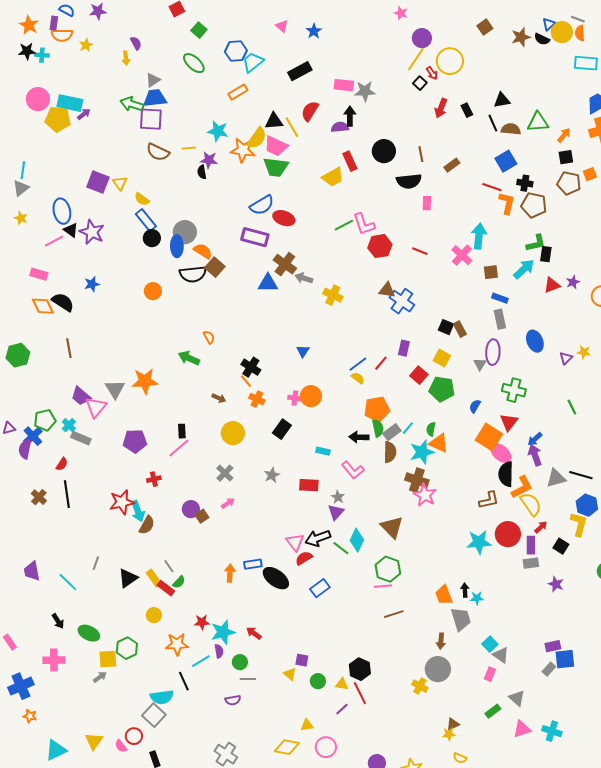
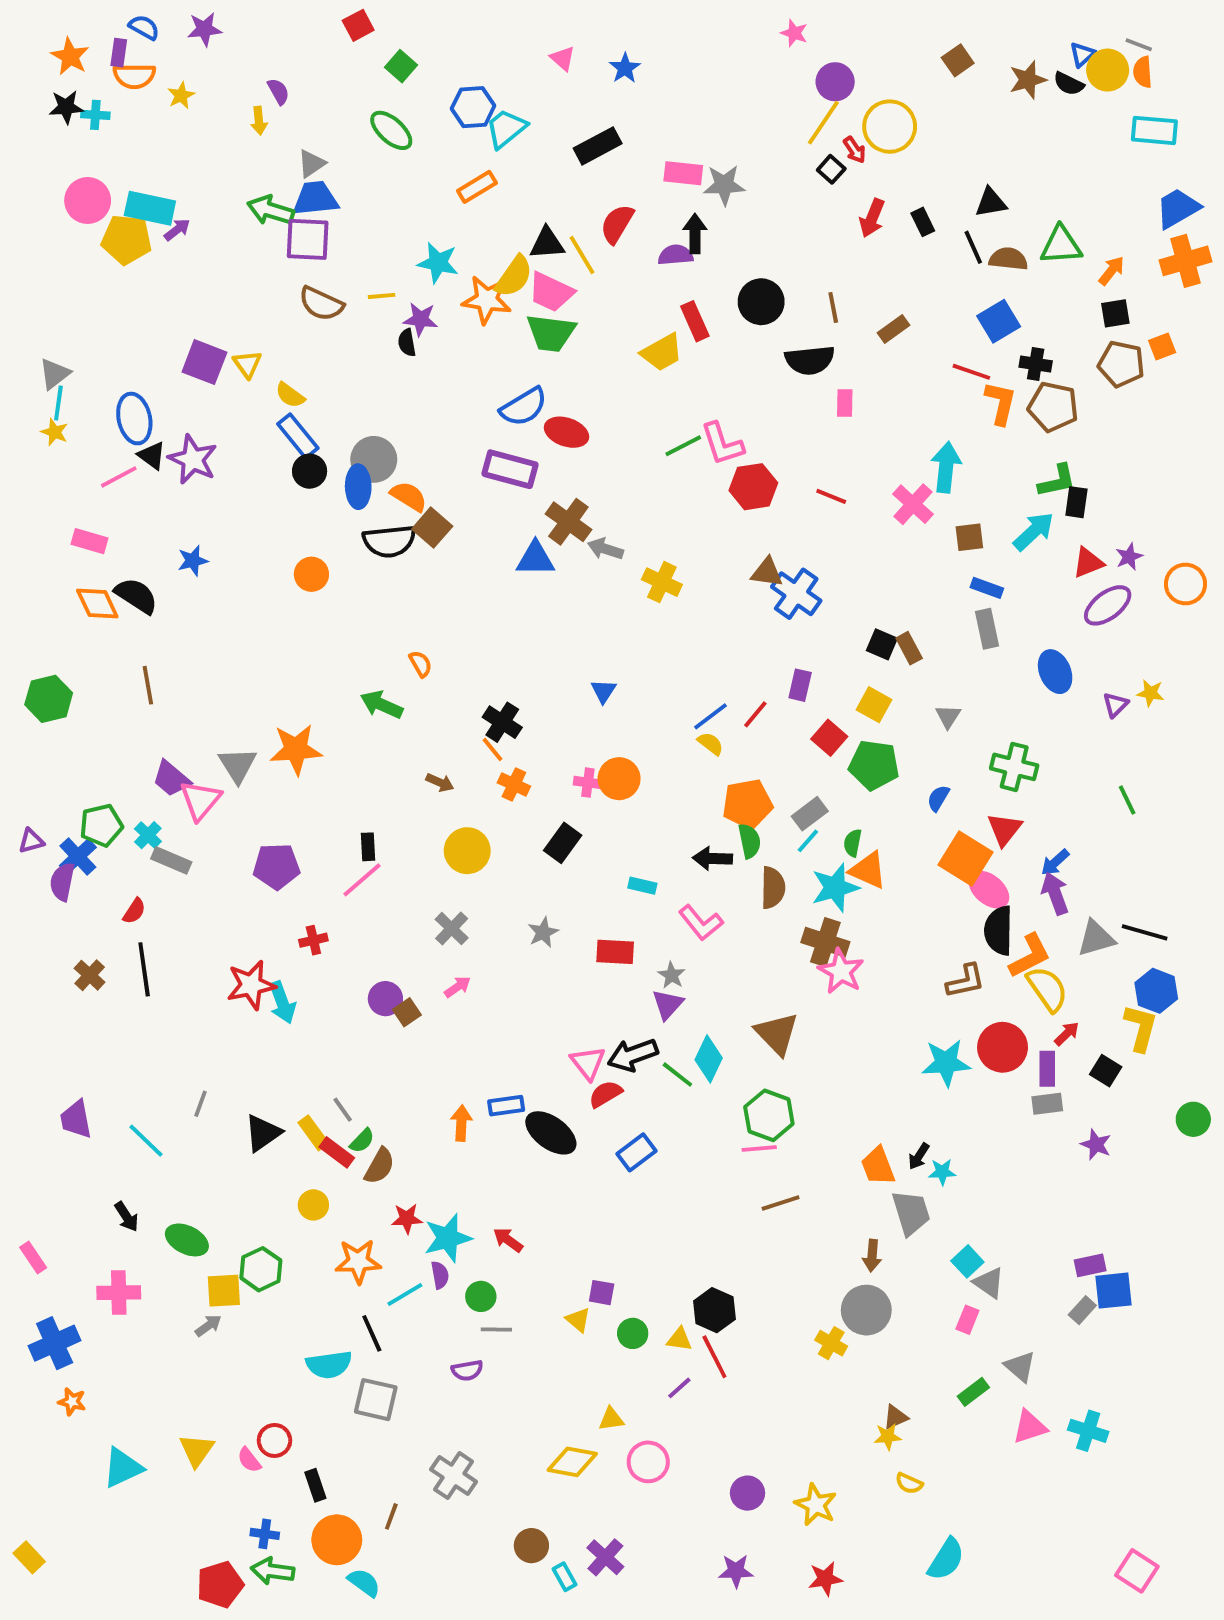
cyan line: (23, 170) -> (58, 403), moved
purple ellipse: (493, 352) -> (1108, 605), moved, turned 50
gray rectangle: (392, 432) -> (810, 814), moved
brown semicircle: (147, 525) -> (380, 1166), moved
black arrow: (465, 590) -> (919, 1156), turned -144
gray square: (154, 715) -> (376, 1400), moved, turned -30

